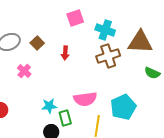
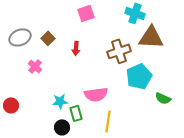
cyan cross: (105, 30) -> (135, 13), moved
green semicircle: (152, 73) -> (163, 98), moved
cyan pentagon: (123, 107) -> (139, 76), moved

